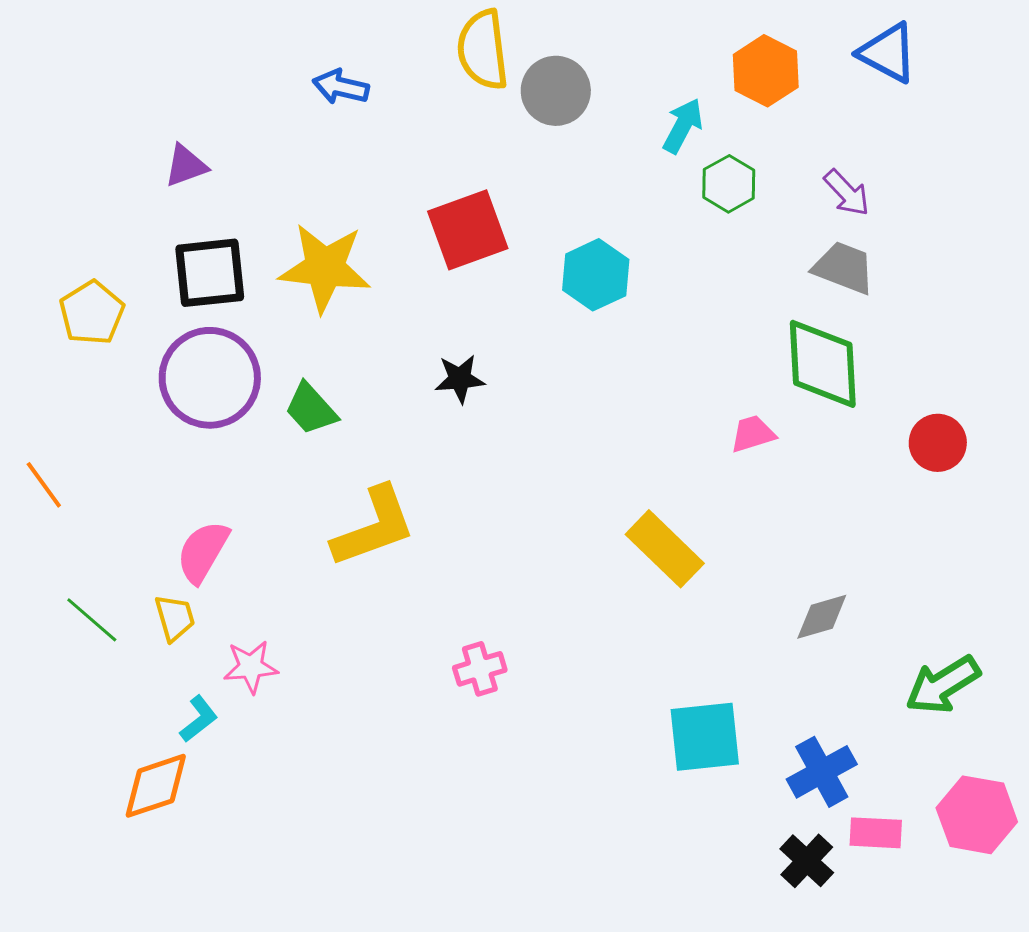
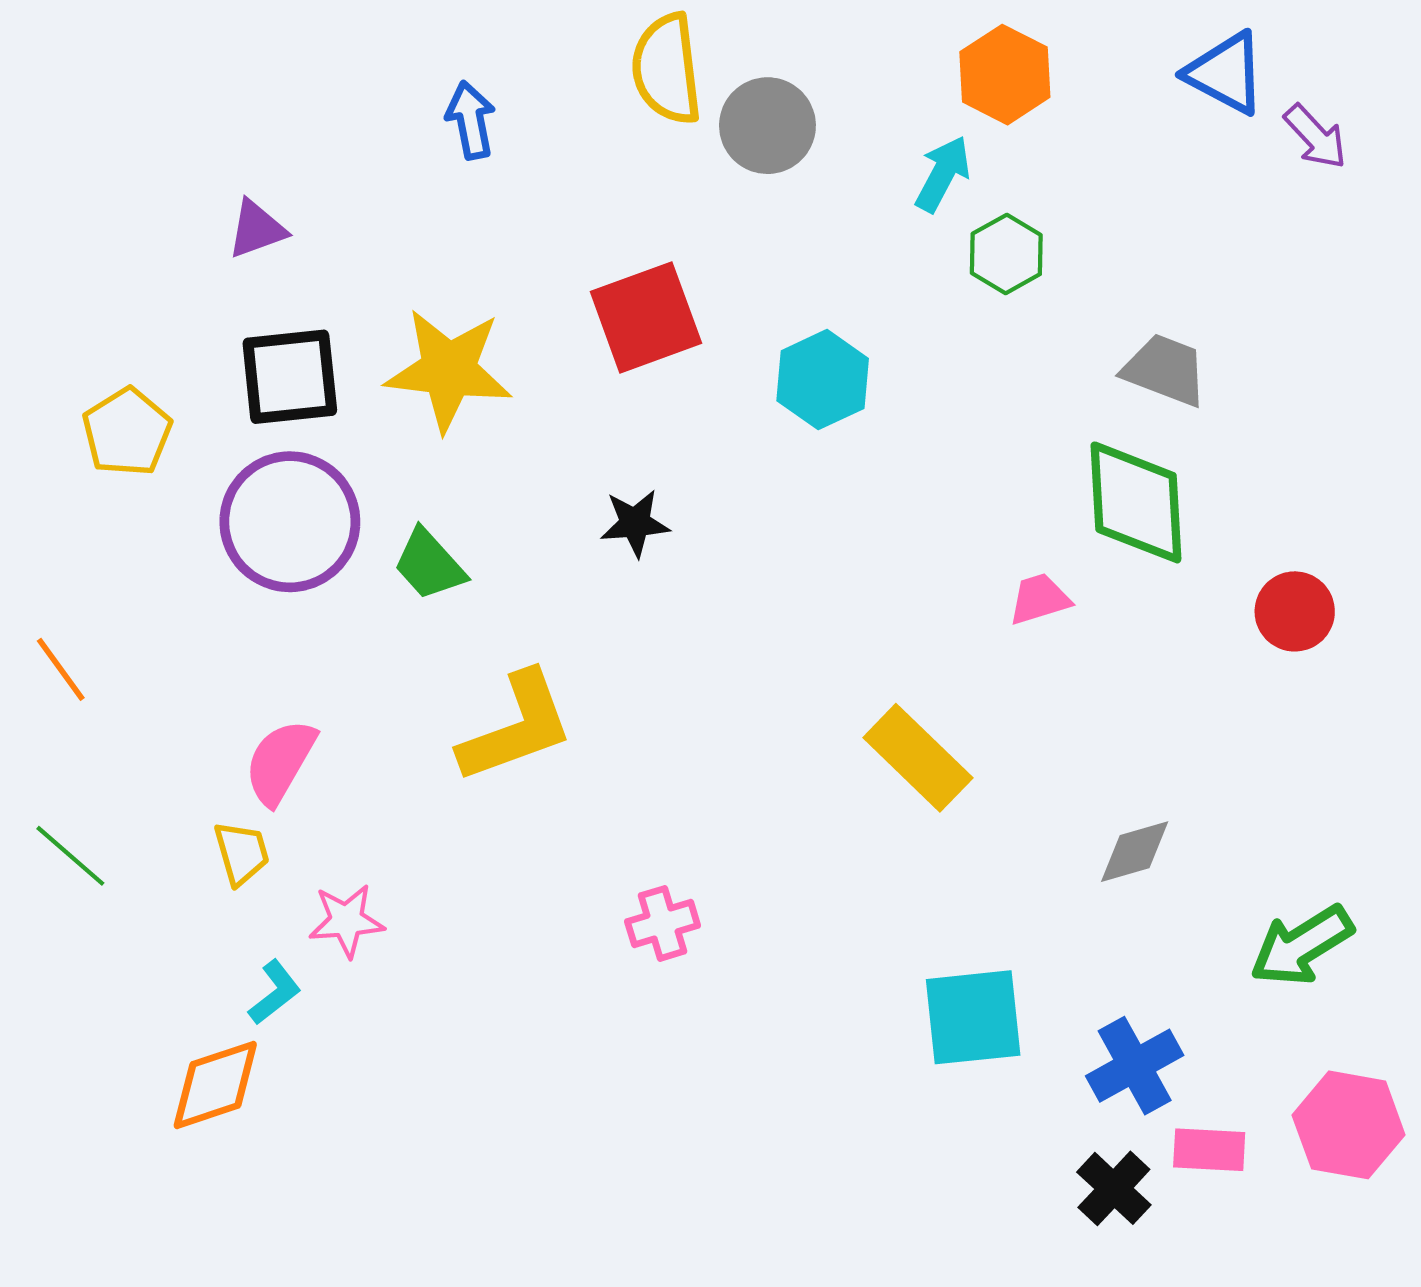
orange hexagon: (766, 71) -> (1005, 75), moved
blue arrow: (341, 87) -> (471, 120), turned 66
purple arrow: (847, 193) -> (1315, 137), moved
green line: (92, 620) -> (70, 856), moved

